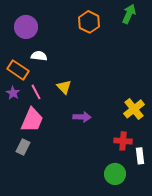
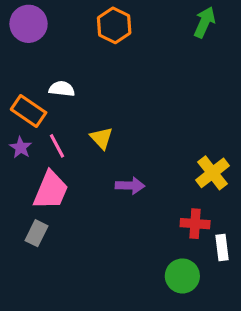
orange hexagon: (89, 22) -> (114, 25), moved
purple circle: (26, 27) -> (29, 24), moved

